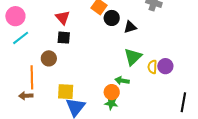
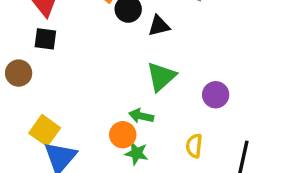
yellow semicircle: (152, 67) -> (194, 146), moved
yellow square: (66, 92) -> (45, 130), turned 30
green star: (111, 103) -> (137, 153), moved

